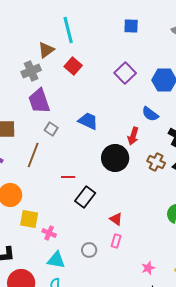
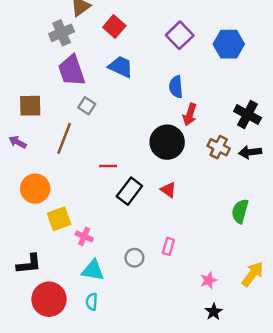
blue semicircle: (150, 114) -> (176, 87), moved, turned 48
blue trapezoid: (88, 121) -> (121, 67), moved
yellow square: (29, 219) -> (59, 219), turned -30
red triangle: (116, 219) -> (168, 190), moved

